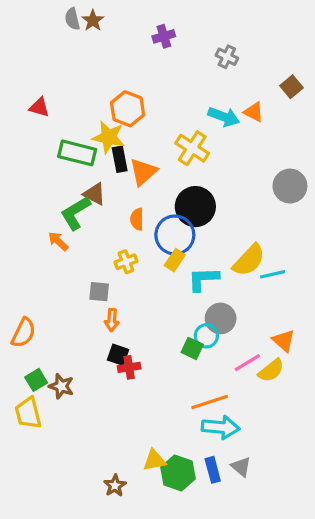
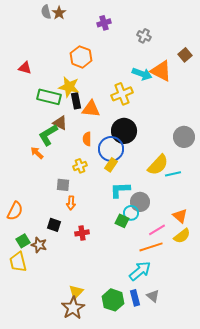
orange hexagon: (128, 109) -> (81, 57), moved
orange triangle: (254, 112) -> (161, 71), size x1.6
yellow cross: (192, 148) -> (122, 94), turned 35
orange triangle: (143, 172) -> (91, 109), turned 48
gray circle: (290, 186) -> (184, 137), moved
cyan L-shape: (203, 279) -> (120, 190), moved
black square: (118, 355) -> (54, 225), moved
yellow semicircle: (271, 371) -> (182, 236), moved
orange line: (210, 402) -> (151, 247), moved
cyan arrow: (221, 427) -> (140, 271), turned -45
yellow triangle: (154, 460) -> (76, 292), moved, turned -35
brown star: (115, 486) -> (73, 308), size x1.6

